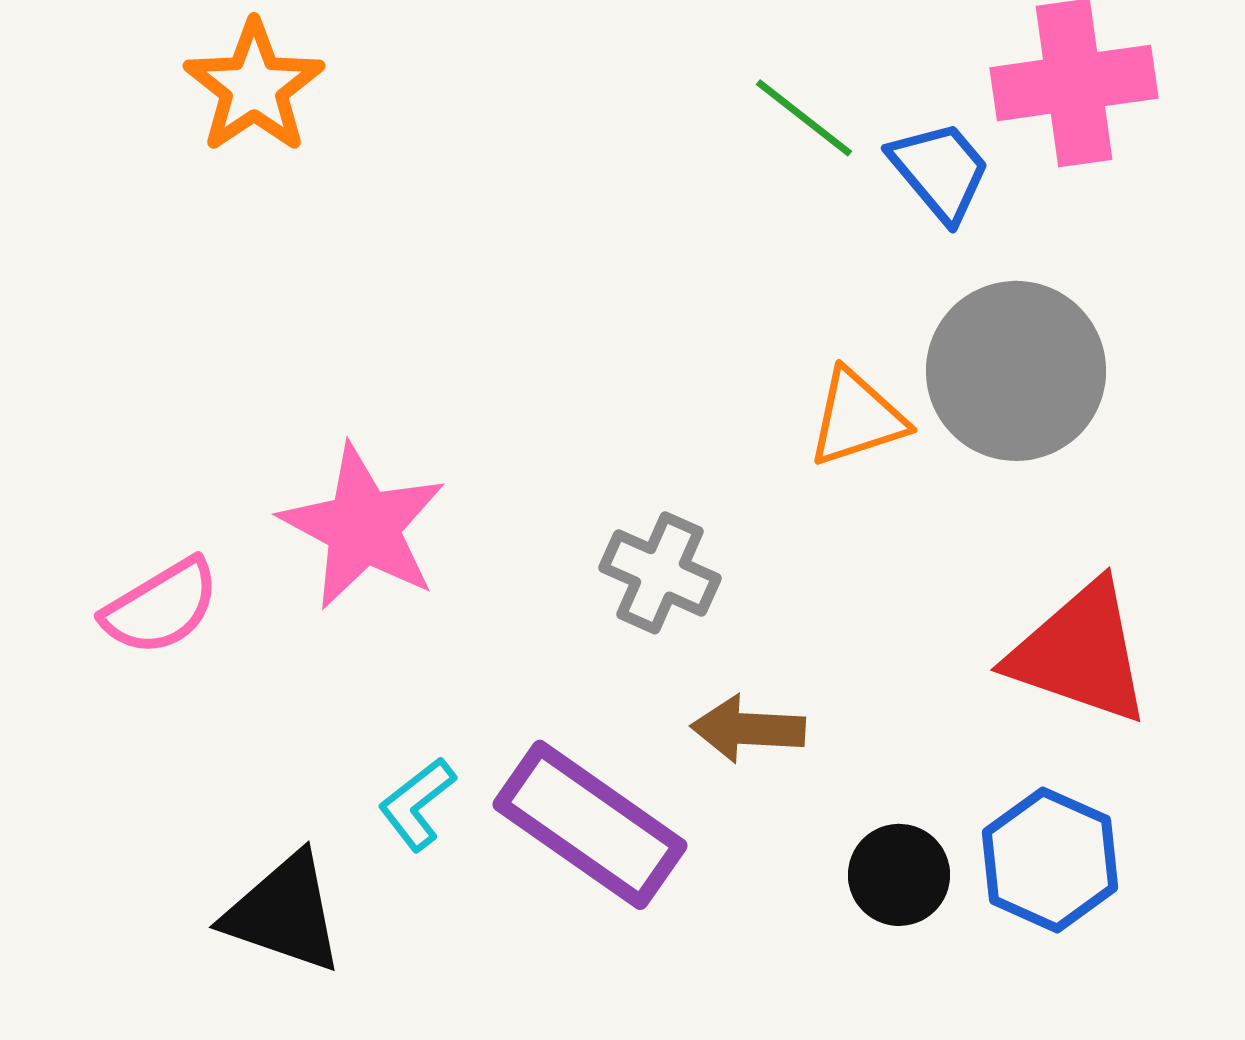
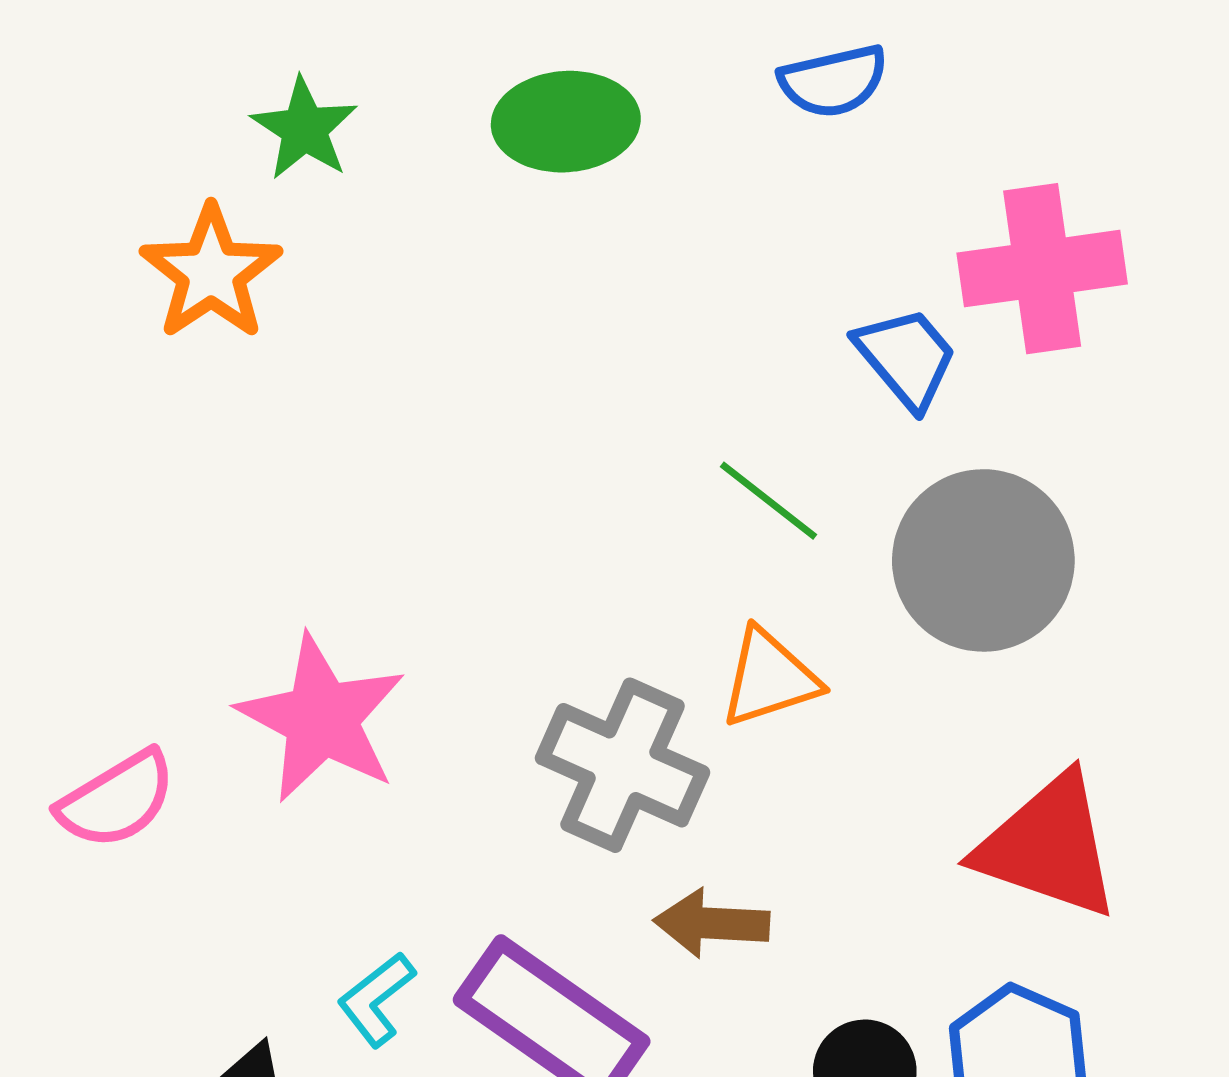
green line: (804, 118) -> (768, 501), moved
orange triangle: (857, 418) -> (769, 678), moved
gray cross: (660, 573) -> (623, 765), size x1.4

